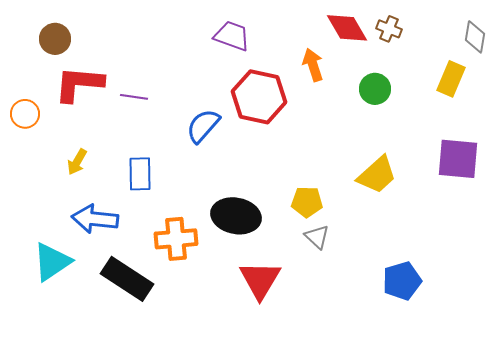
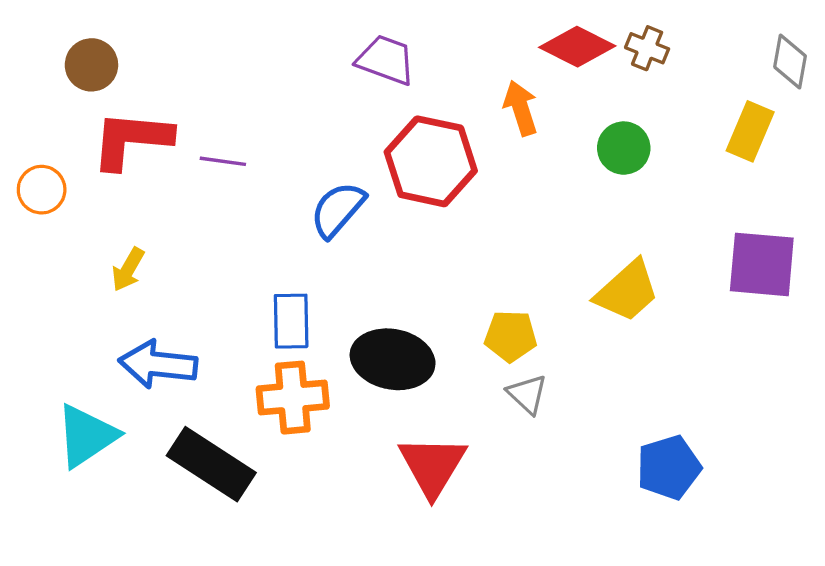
red diamond: (347, 28) -> (577, 47), turned -33
blue rectangle: (140, 174) -> (291, 321), moved

